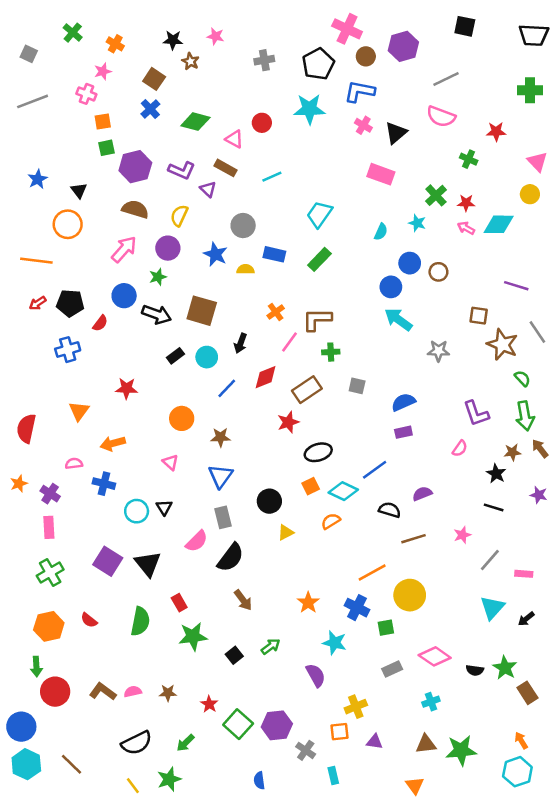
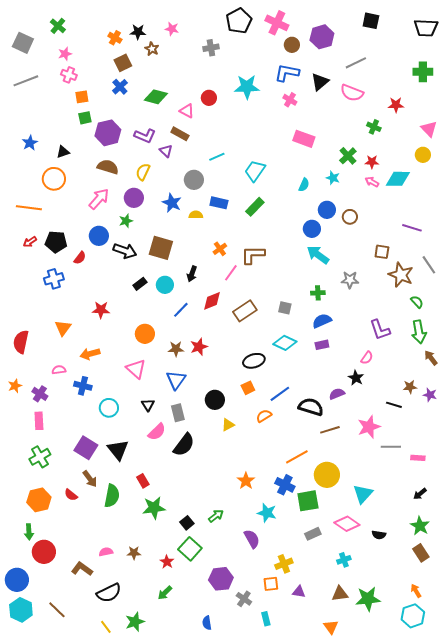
orange cross: (115, 44) -> (115, 38), moved
gray square: (29, 54) -> (23, 43), size x1.5
black pentagon: (318, 64) -> (239, 21), moved
pink star: (103, 71) -> (65, 54), moved
brown square: (154, 79) -> (123, 63), turned 30
black triangle: (396, 133) -> (320, 82), moved
cyan line: (272, 177) -> (217, 157), moved
black triangle: (79, 190) -> (63, 152), turned 48
green cross: (331, 352) -> (318, 293), moved
red star: (288, 422) -> (199, 347), moved
brown star: (512, 452) -> (410, 387), moved
pink triangle: (170, 462) -> (136, 369), size x1.5
blue line: (375, 470) -> (280, 394), moved
black star: (496, 474) -> (356, 378), moved
cyan diamond: (343, 491) -> (285, 343), moved
black triangle: (164, 507) -> (148, 405), moved
black semicircle: (390, 510) -> (311, 407), size x1.4
pink star: (462, 535) -> (369, 427), size x1.6
gray line: (490, 560) -> (391, 447), turned 48
brown arrow: (243, 600) -> (90, 479), moved
cyan triangle: (492, 608) -> (363, 494), moved
green square: (386, 628) -> (308, 501), size x1.6
green star: (505, 668) -> (420, 526), moved
brown L-shape: (103, 692) -> (82, 569), moved
green square: (238, 724) -> (190, 549), moved
green arrow: (185, 743) -> (165, 593), moved

